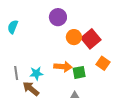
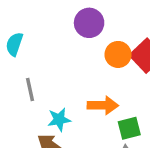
green square: (79, 72) -> (129, 128), moved
gray line: (16, 73) -> (30, 90), moved

